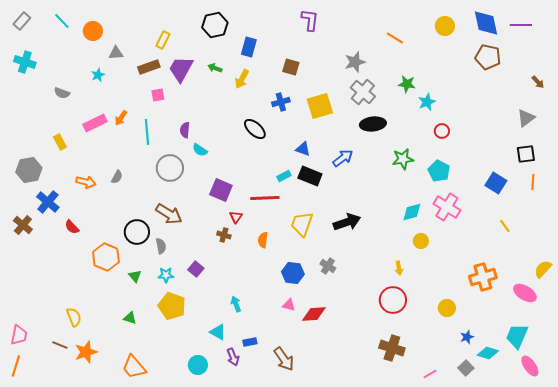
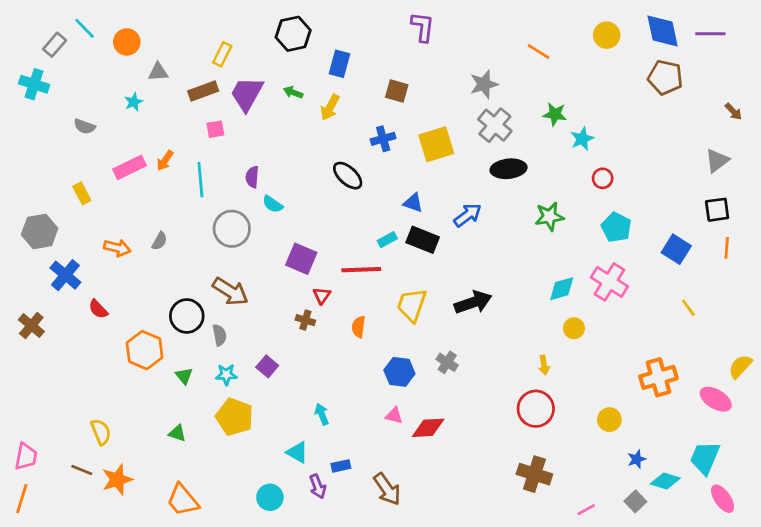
gray rectangle: (22, 21) -> (55, 45), moved
cyan pentagon: (439, 171) -> (616, 227), moved
brown cross: (23, 225) -> (31, 326), moved

